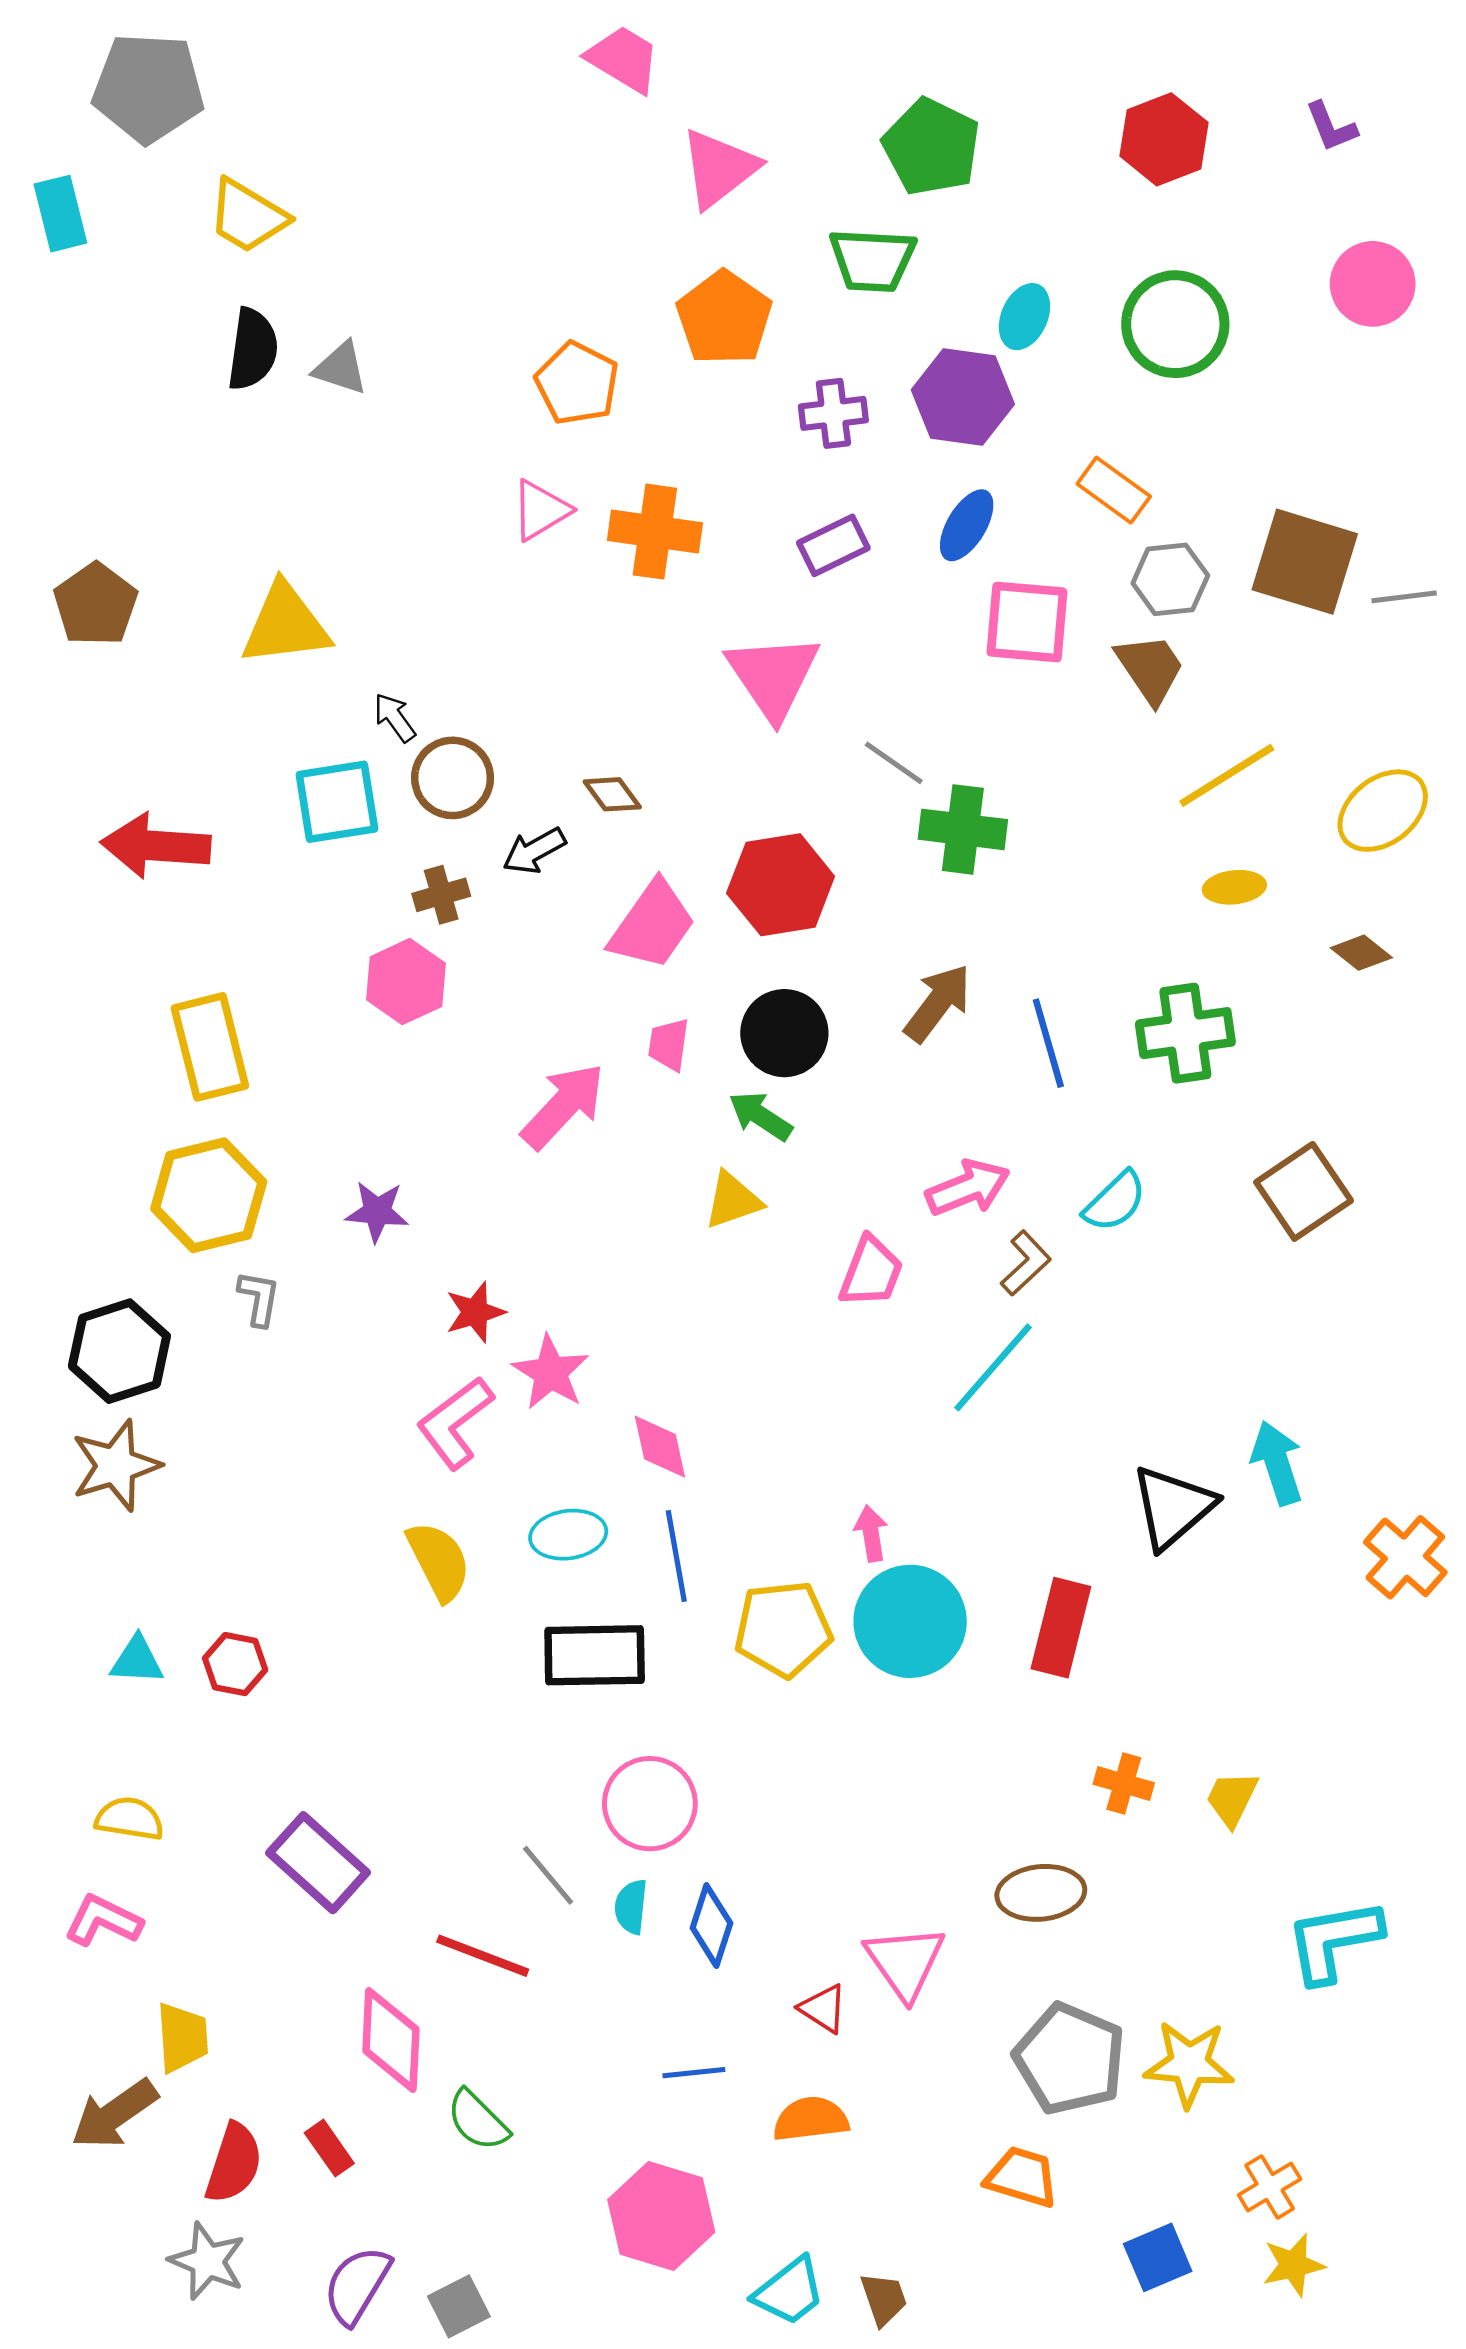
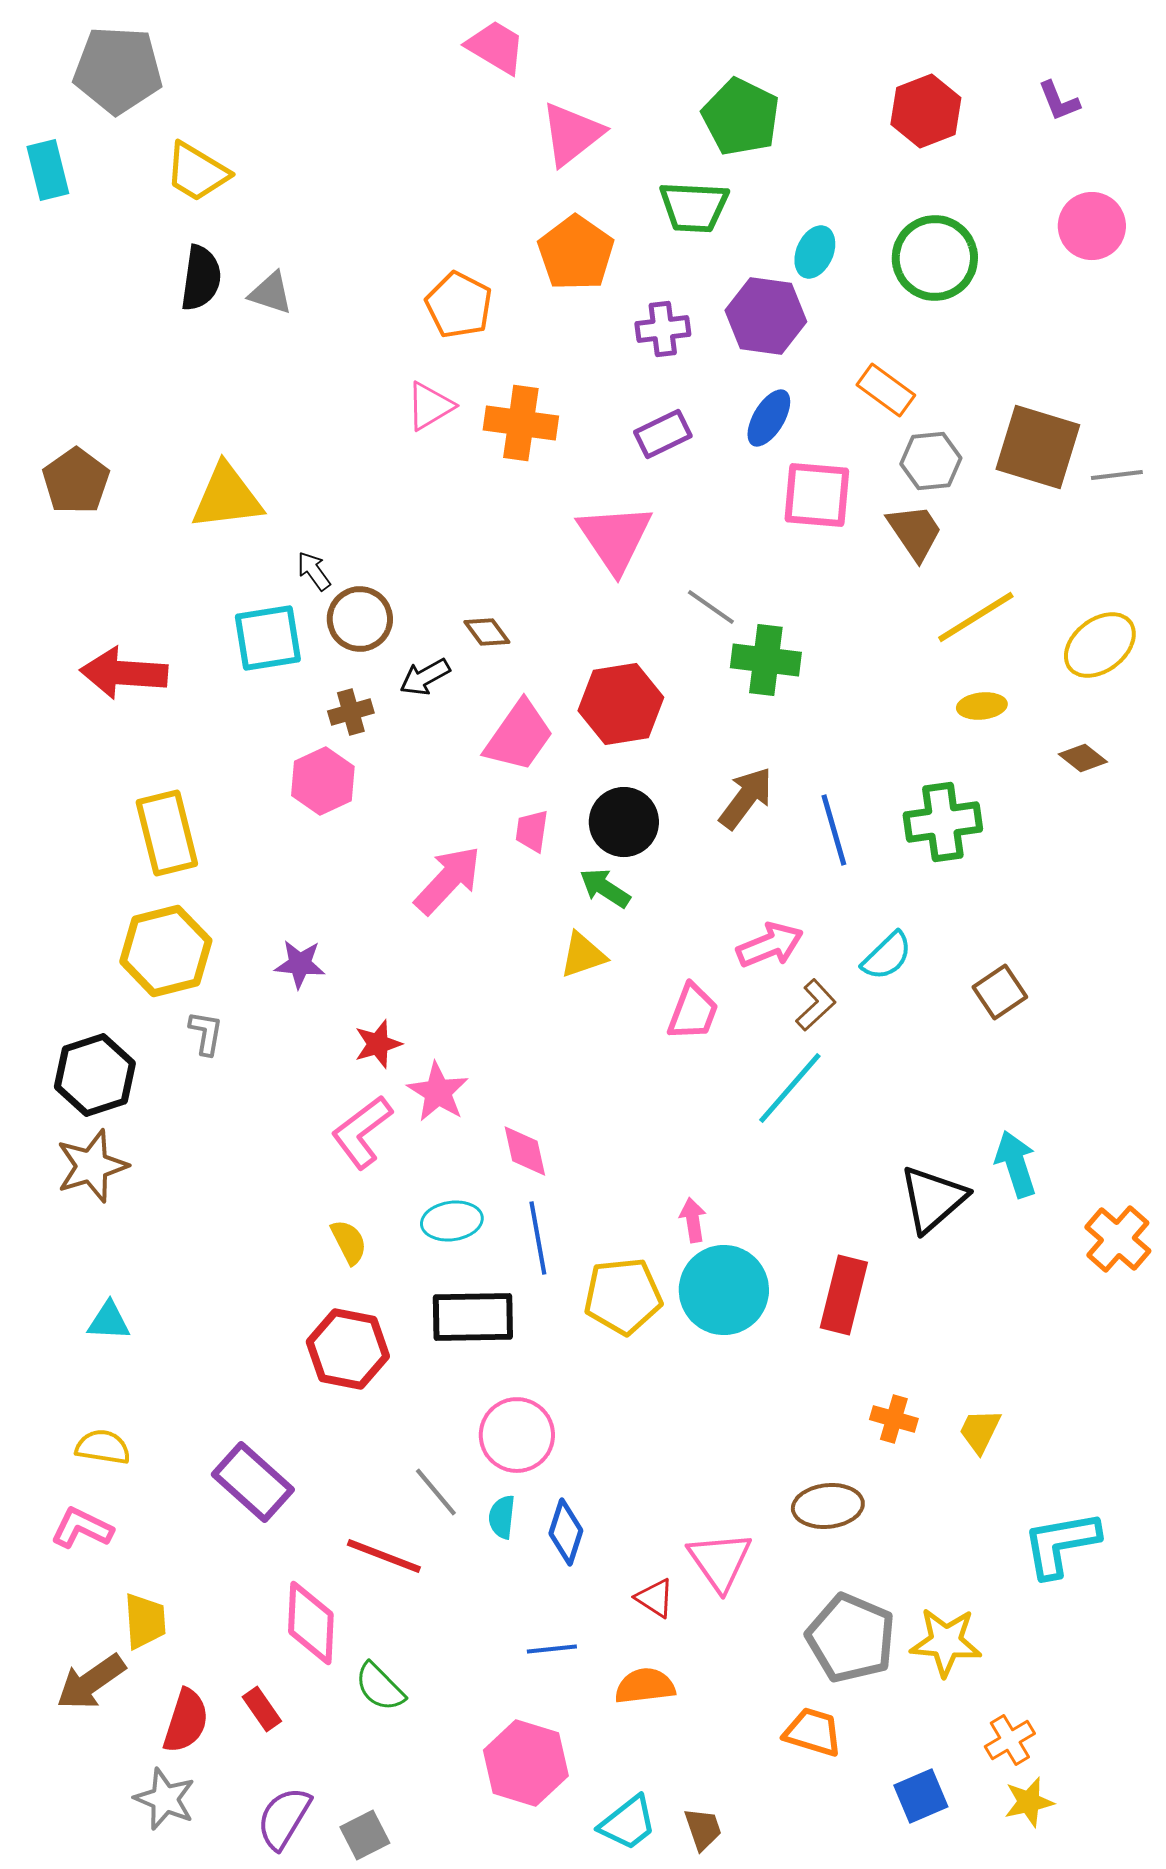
brown square: (1304, 1191) -> (1000, 992), moved, size x0.7
yellow semicircle: (439, 1561) -> (349, 1242), size x0.7
red hexagon: (235, 1664) -> (348, 1349), moved, size x1.6

